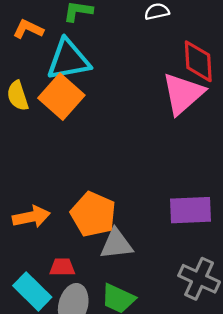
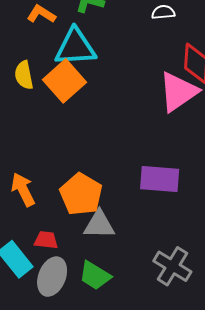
purple rectangle: (190, 210) -> (160, 179), moved
orange arrow: (31, 217) -> (23, 190), turned -112

